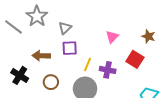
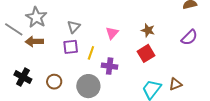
gray triangle: (65, 28) -> (74, 27), moved
brown arrow: (41, 56) -> (34, 41), moved
red square: (135, 59) -> (146, 53), moved, turned 30
yellow line: (87, 65) -> (91, 53), moved

